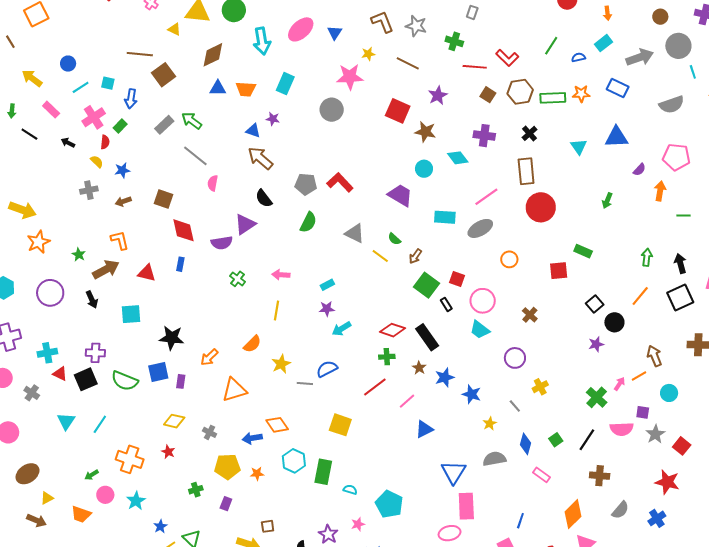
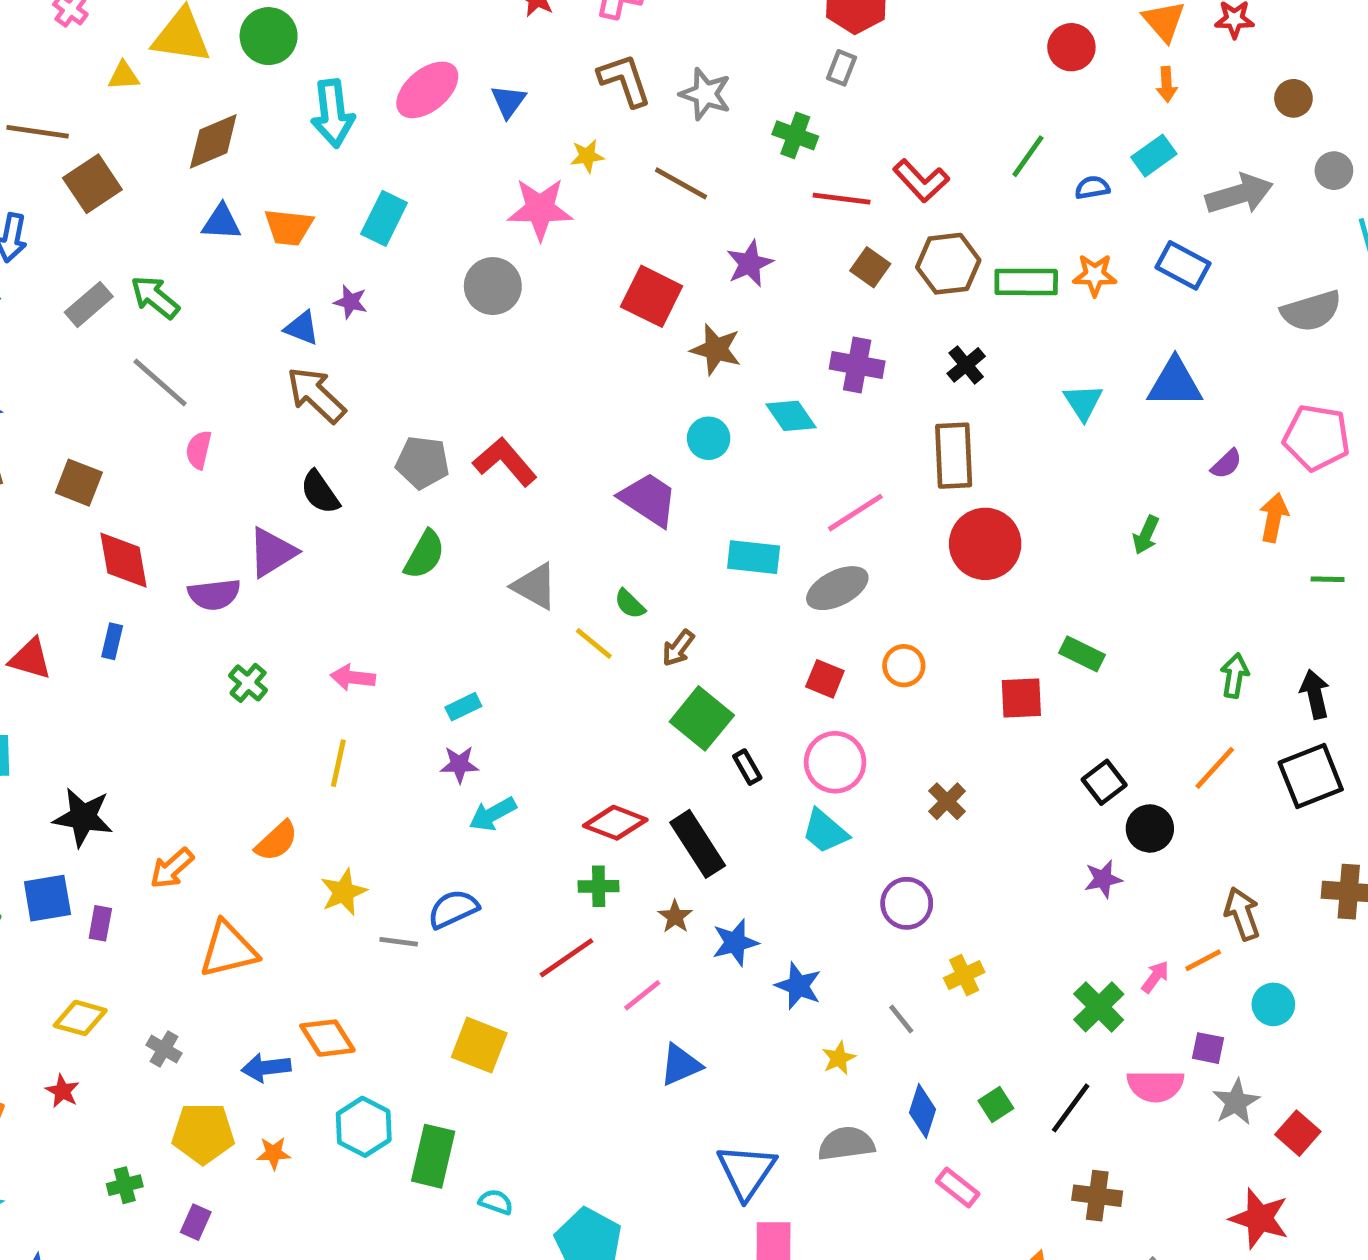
yellow triangle: (174, 29) -> (124, 76), turned -32
gray circle: (678, 46) -> (1334, 171), size x0.6
red square: (457, 279) -> (825, 679), moved

